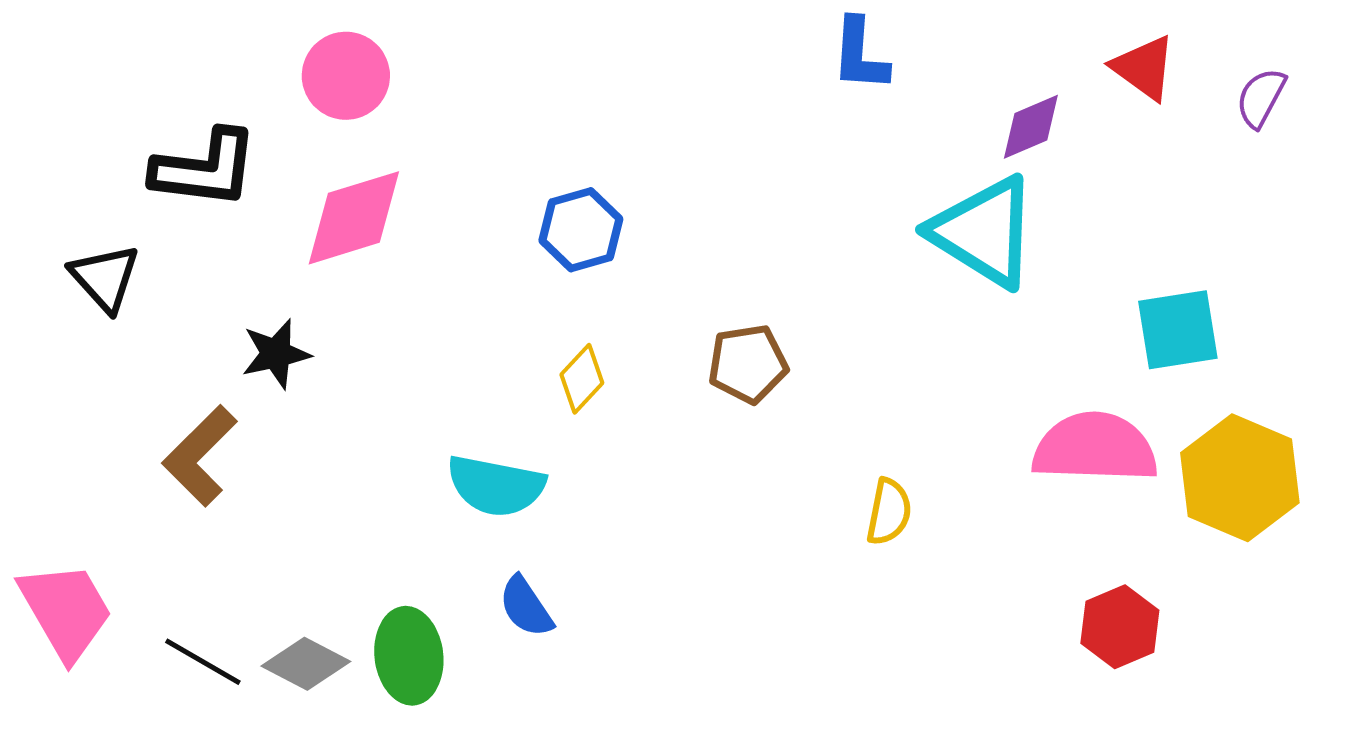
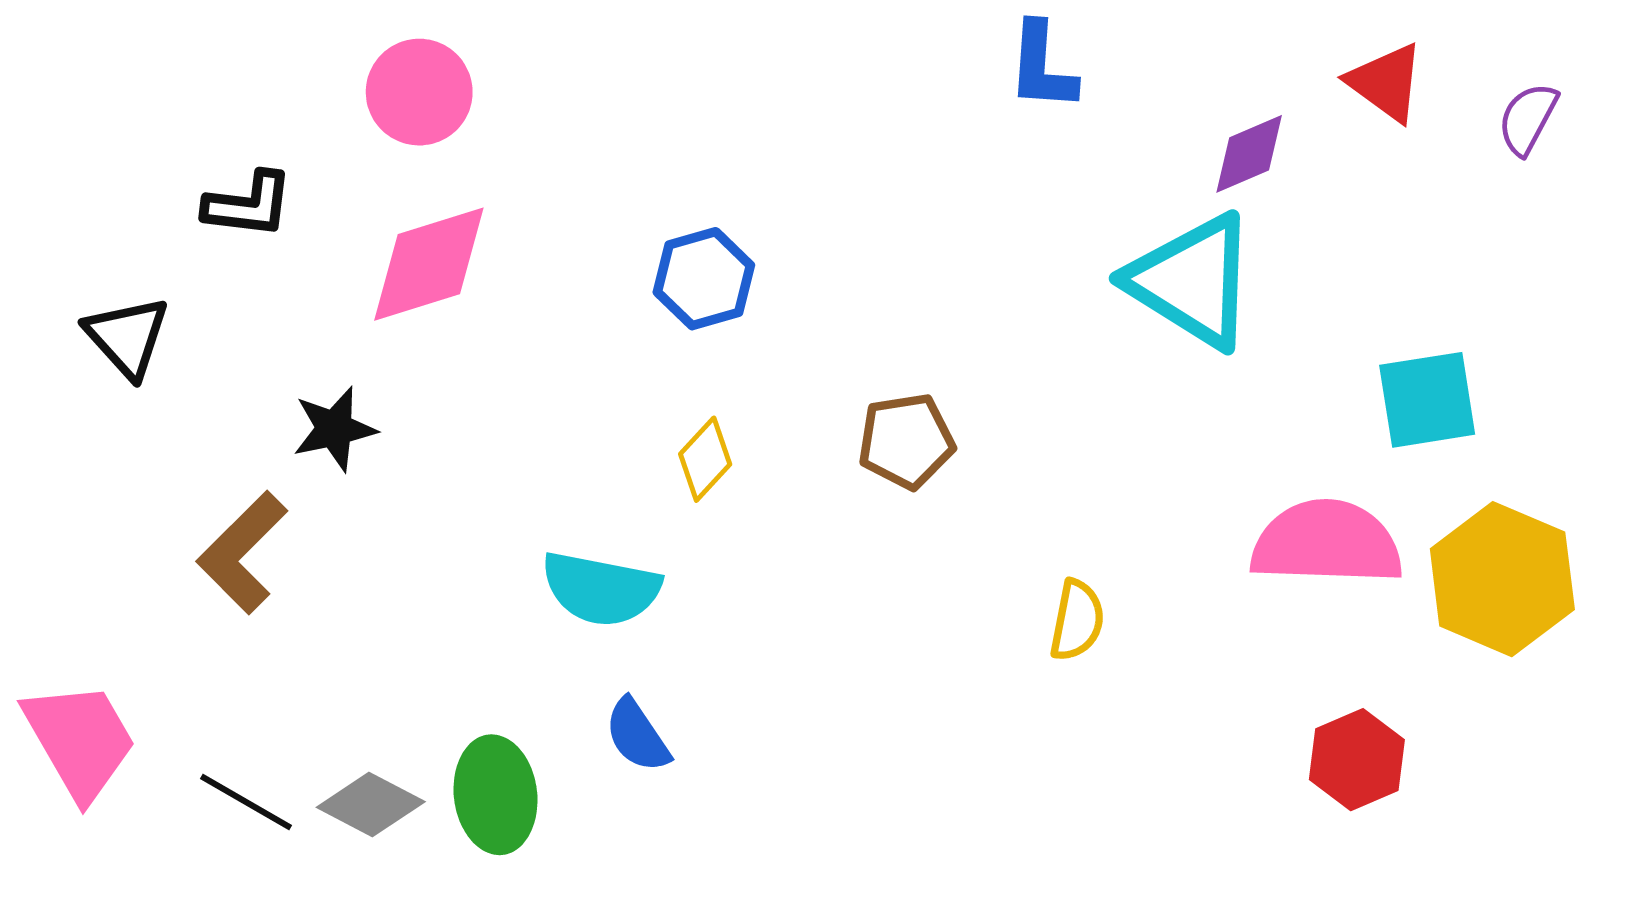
black L-shape: (205, 169) -> (248, 205), size x0.7

